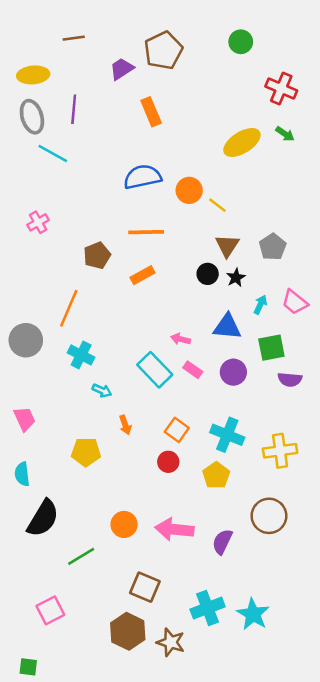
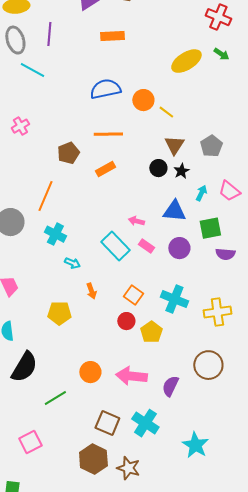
orange rectangle: (151, 112) -> (112, 36), turned -70
yellow pentagon: (216, 475) -> (151, 332), moved
cyan cross: (208, 608) -> (145, 423), moved, turned -36

